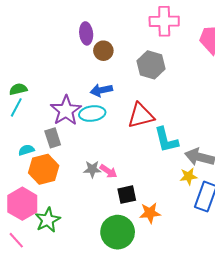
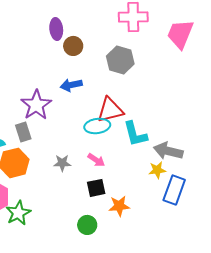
cyan ellipse: (92, 114) -> (97, 126), moved
pink arrow: (108, 171) -> (96, 160), moved
green circle: (118, 232) -> (87, 225), size x0.6

